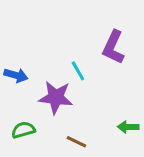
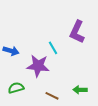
green arrow: (128, 127) -> (80, 90), moved

